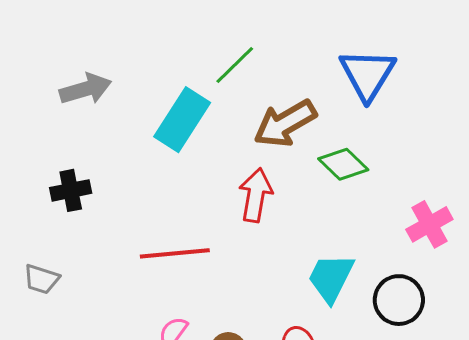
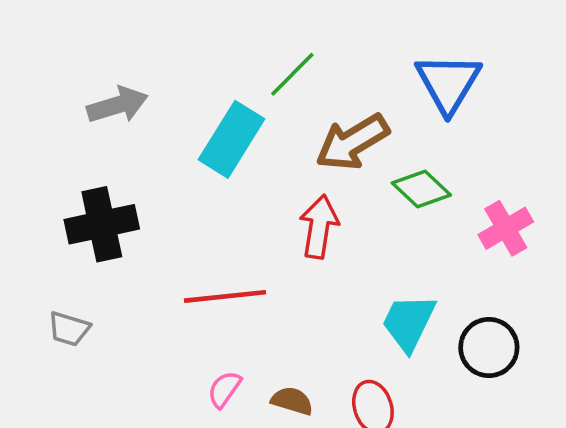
black cross: (71, 190) -> (102, 224), size x1.5
pink cross: (429, 224) -> (506, 228), moved

